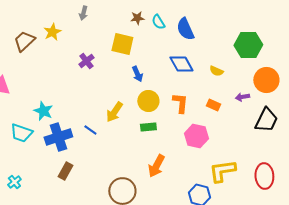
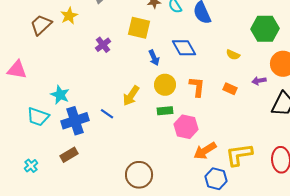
blue diamond: (181, 64) -> (184, 48), moved
pink hexagon: (196, 136) -> (186, 127), moved
orange arrow: (156, 166) -> (205, 151), moved, turned 30
brown rectangle: (65, 171) -> (69, 155), moved, turned 30

